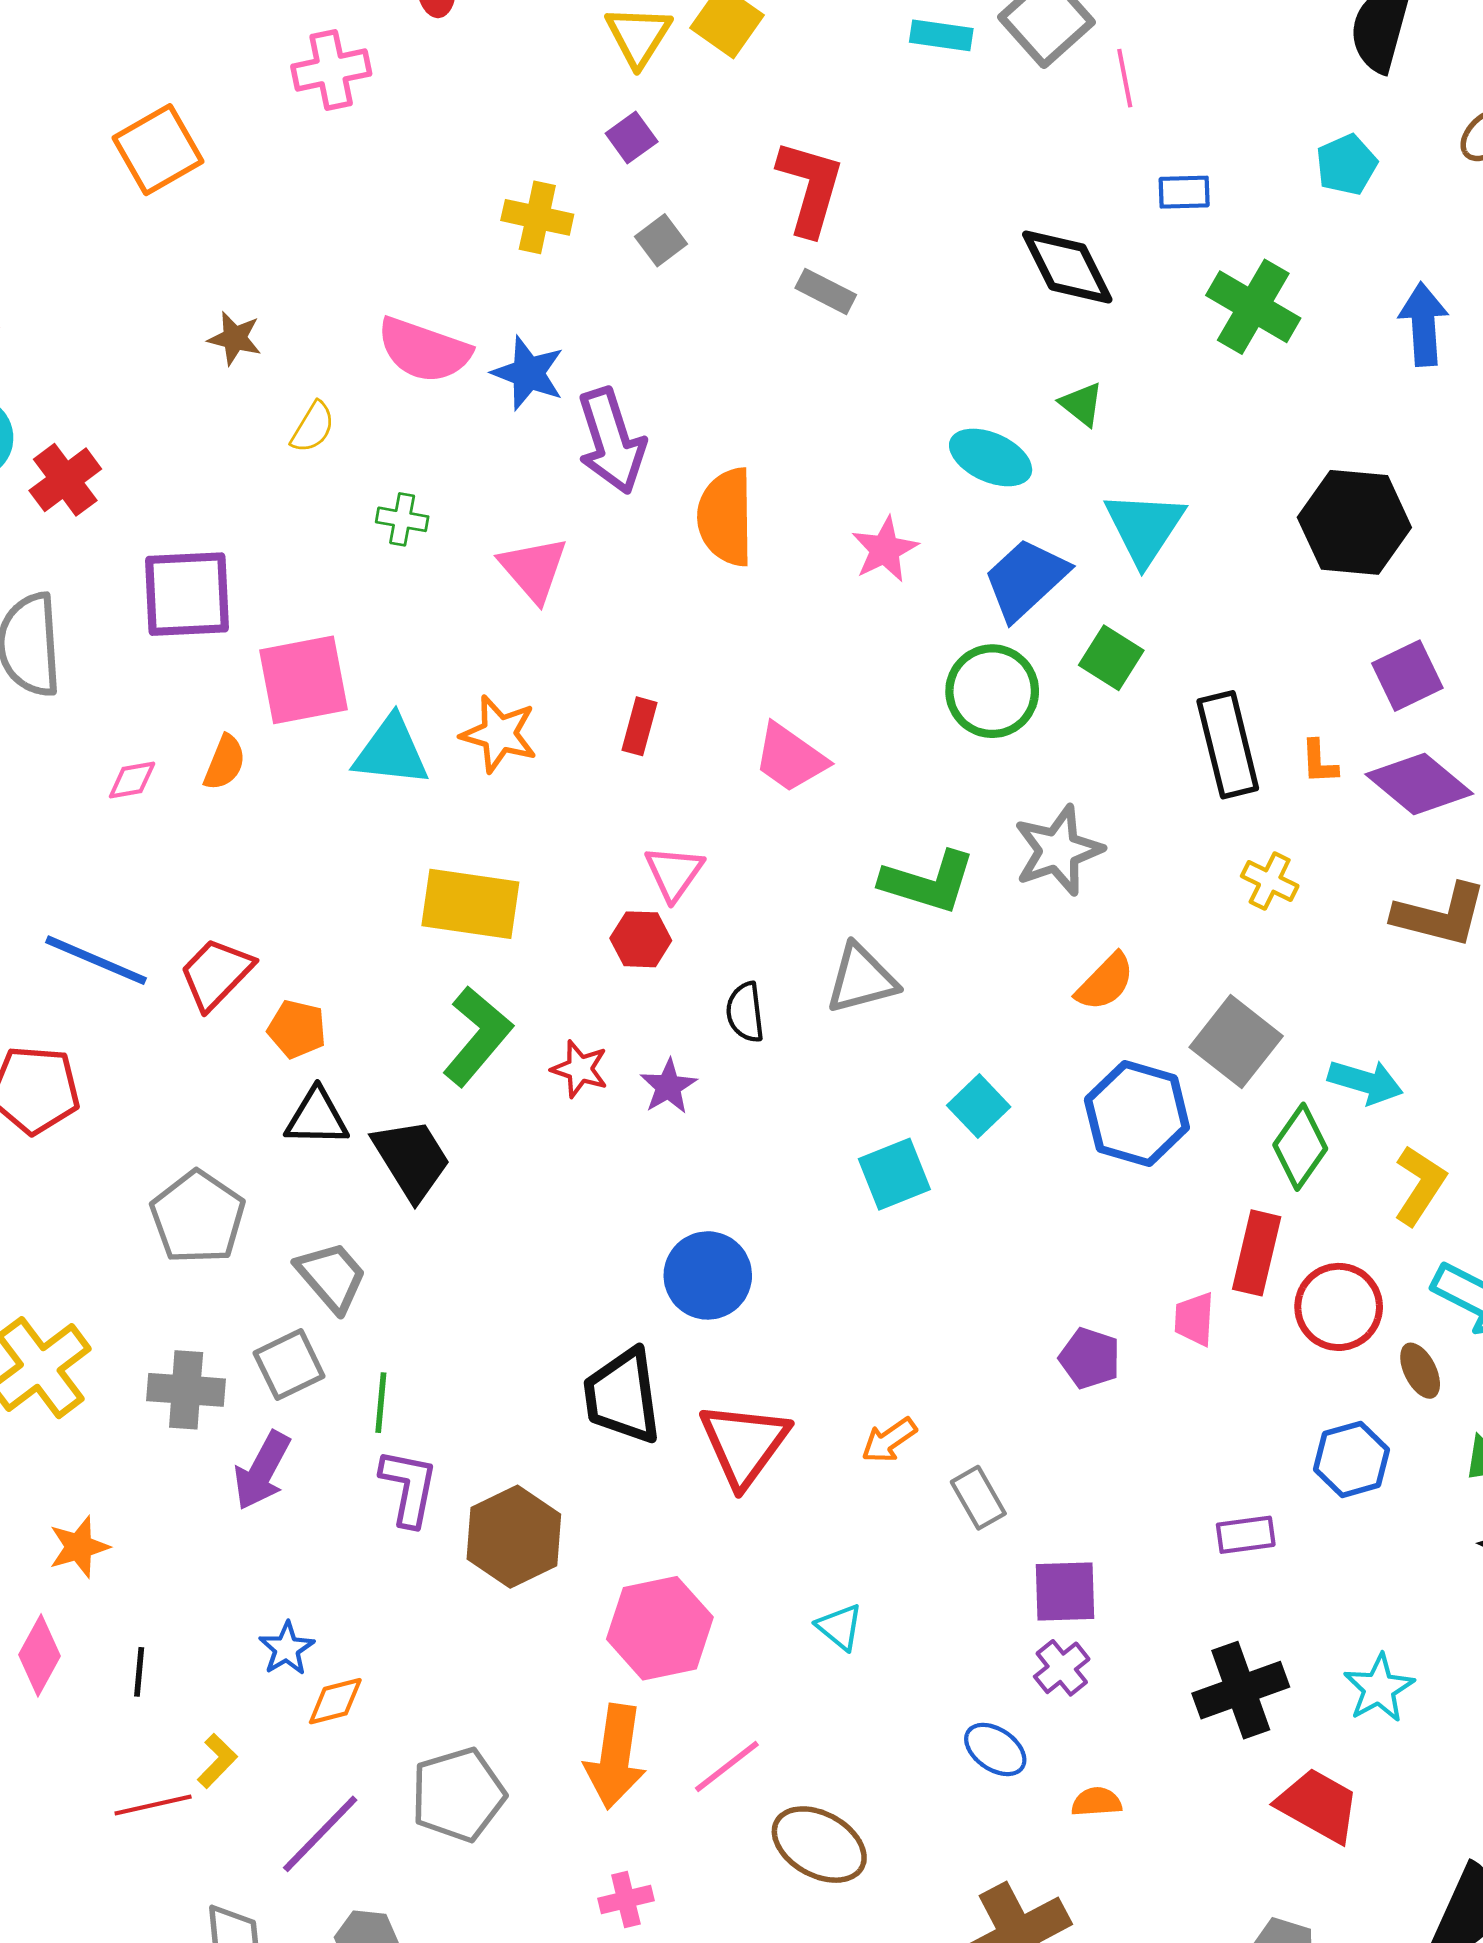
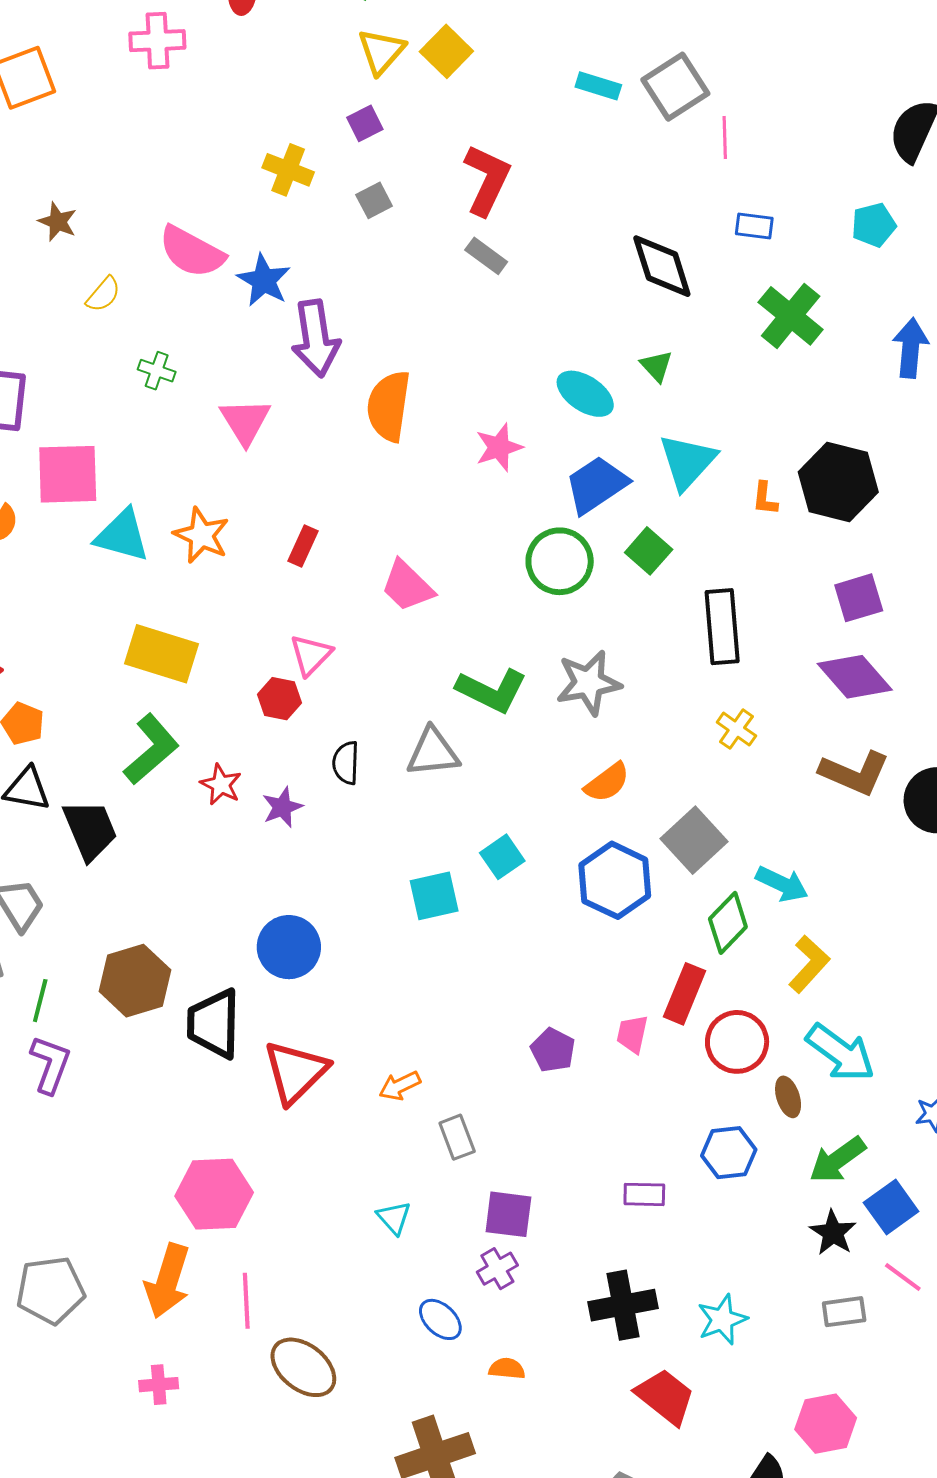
orange L-shape: (1319, 762) -> (765, 498), moved
brown hexagon: (514, 1537) -> (135, 981), moved
cyan triangle: (840, 1627) -> (394, 1218), moved
pink line: (727, 1766) -> (246, 1301), turned -64

